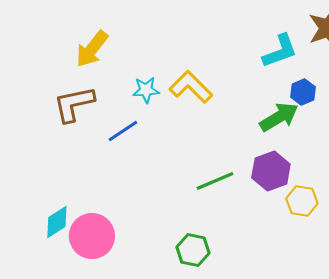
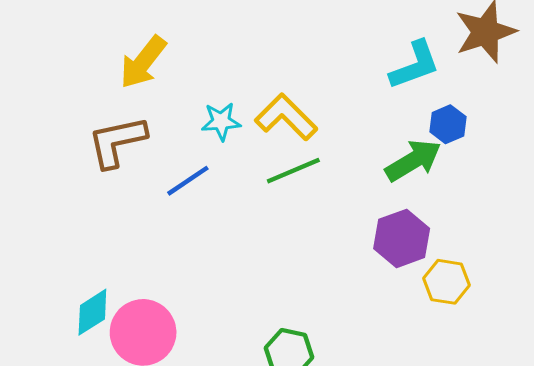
green line: (215, 181) -> (293, 171), moved

